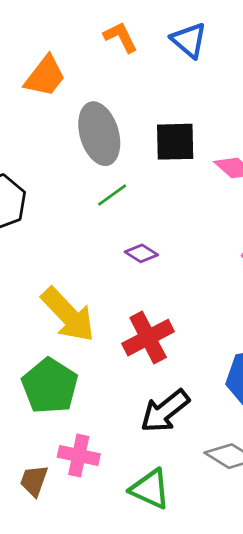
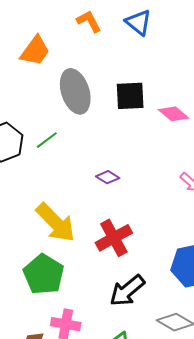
green line: (112, 195) -> (47, 140), moved

